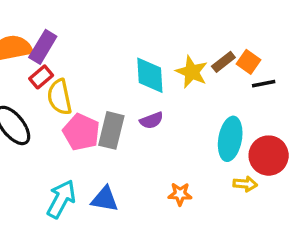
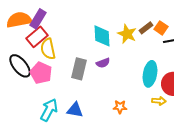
red rectangle: (41, 77) -> (37, 37), size x1.5
pink pentagon: (81, 132) -> (41, 73), moved

